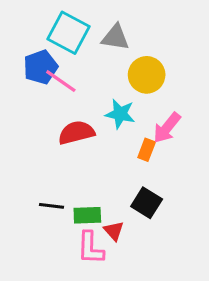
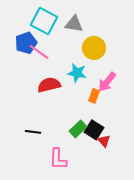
green rectangle: (87, 215) -> (78, 129), moved, turned -42
red triangle: (114, 231) -> (104, 141), moved

